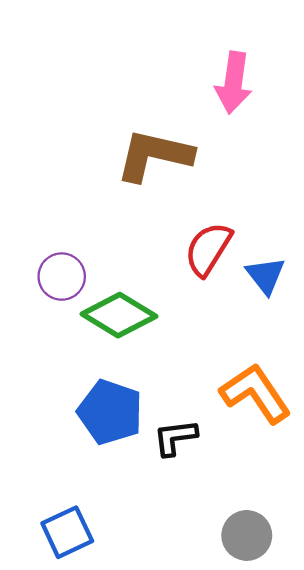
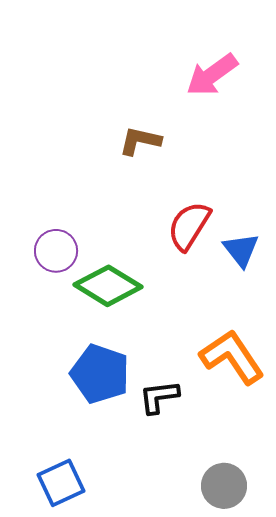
pink arrow: (234, 83) -> (212, 75), turned 46
brown L-shape: (154, 155) -> (140, 141), size x0.6

